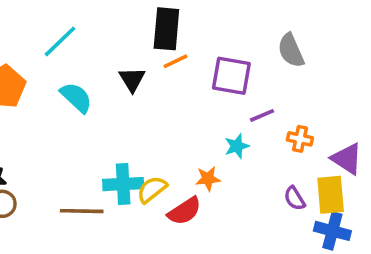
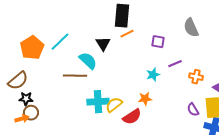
cyan line: (60, 41) -> (60, 42), moved
purple square: (231, 76) -> (158, 42), size x0.6
cyan semicircle: (76, 97) -> (88, 61), moved
cyan star: (237, 146) -> (153, 75), moved
brown line: (82, 211) -> (75, 76), moved

